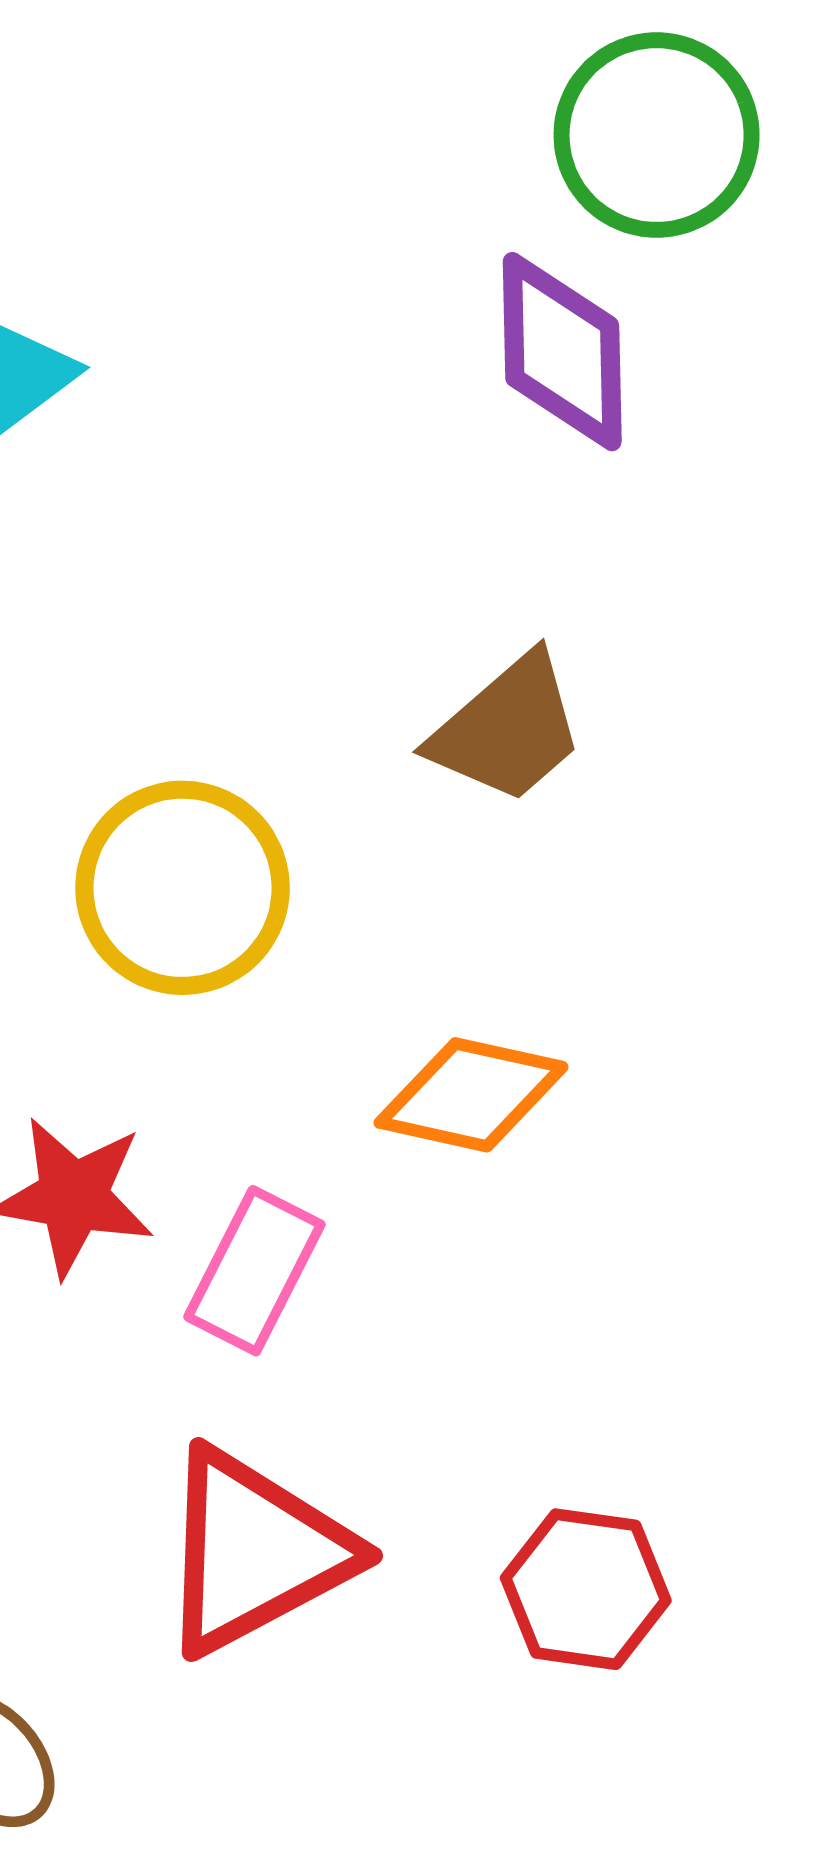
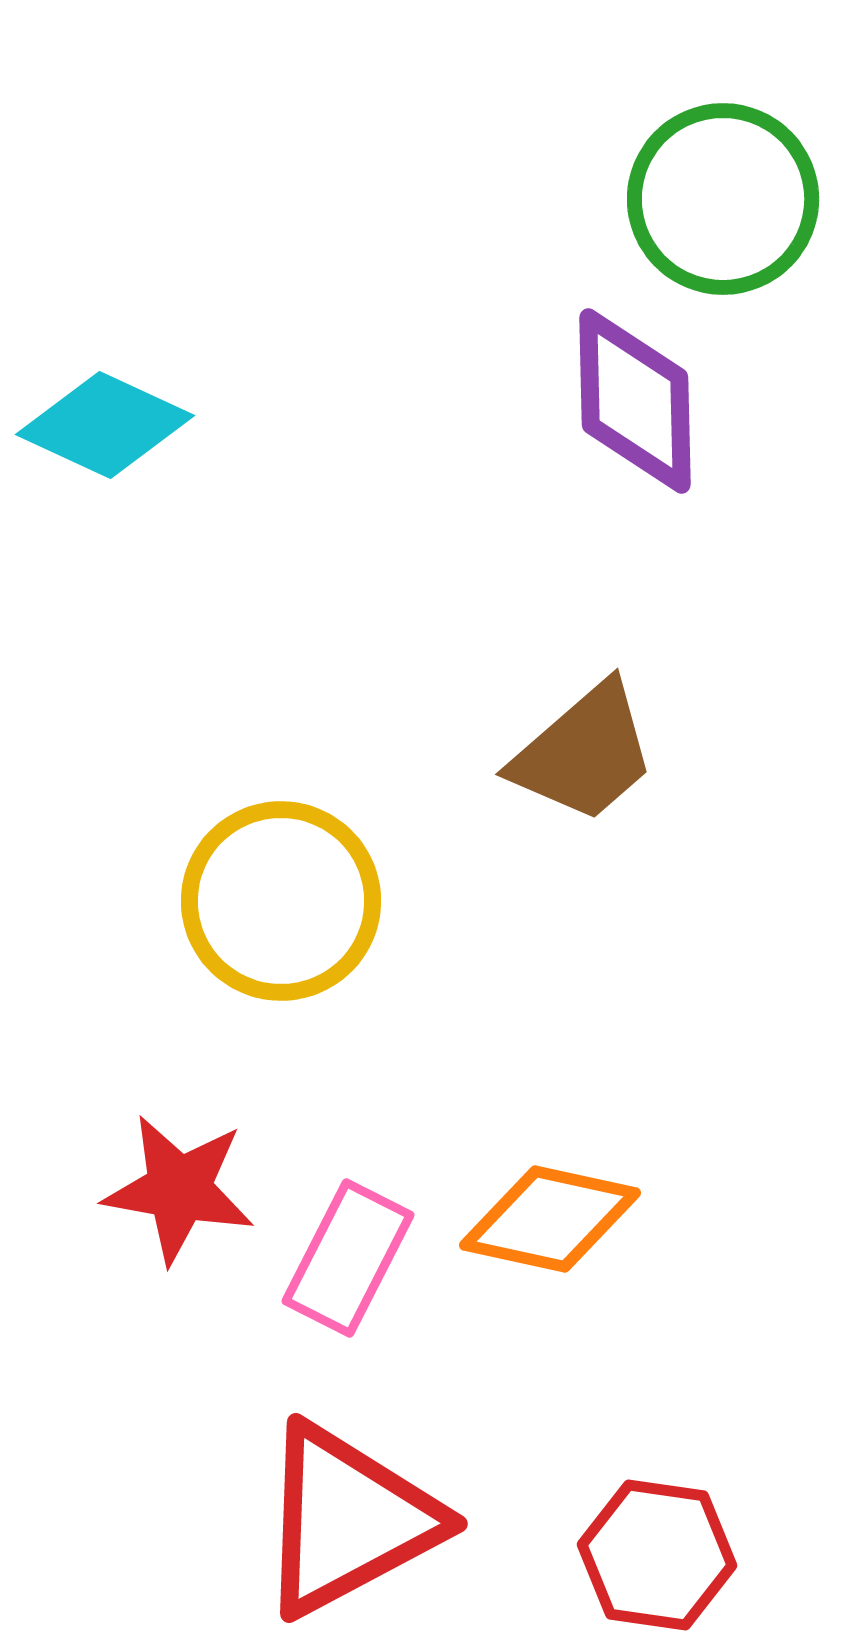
orange diamond: (471, 1095) -> (550, 1219), moved

